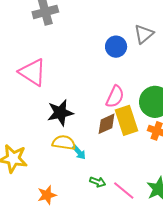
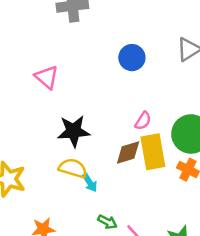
blue circle: (116, 47) -> (132, 58), moved
pink triangle: (33, 72) -> (47, 77), size x0.7
pink semicircle: (115, 97) -> (143, 121), size x0.7

